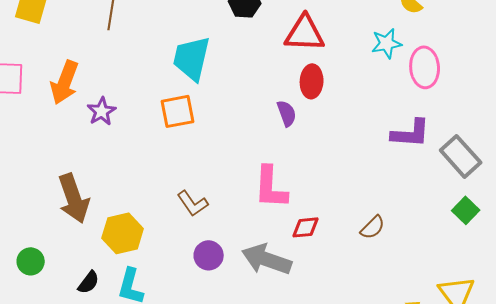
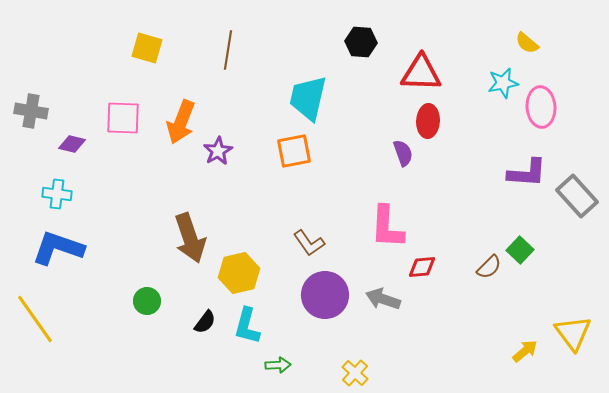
green square: (466, 210) -> (520, 250), moved
purple circle: (209, 255) -> (325, 295), size x1.6
gray arrow: (267, 259) -> (383, 299), size x0.7

